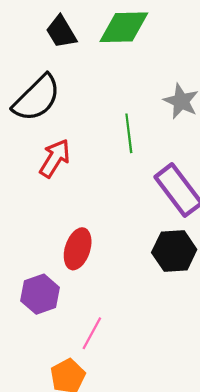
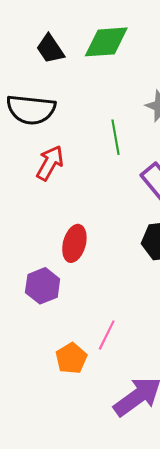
black semicircle: (37, 98) -> (31, 110), turned 54
pink line: (92, 333) -> (107, 335), moved

